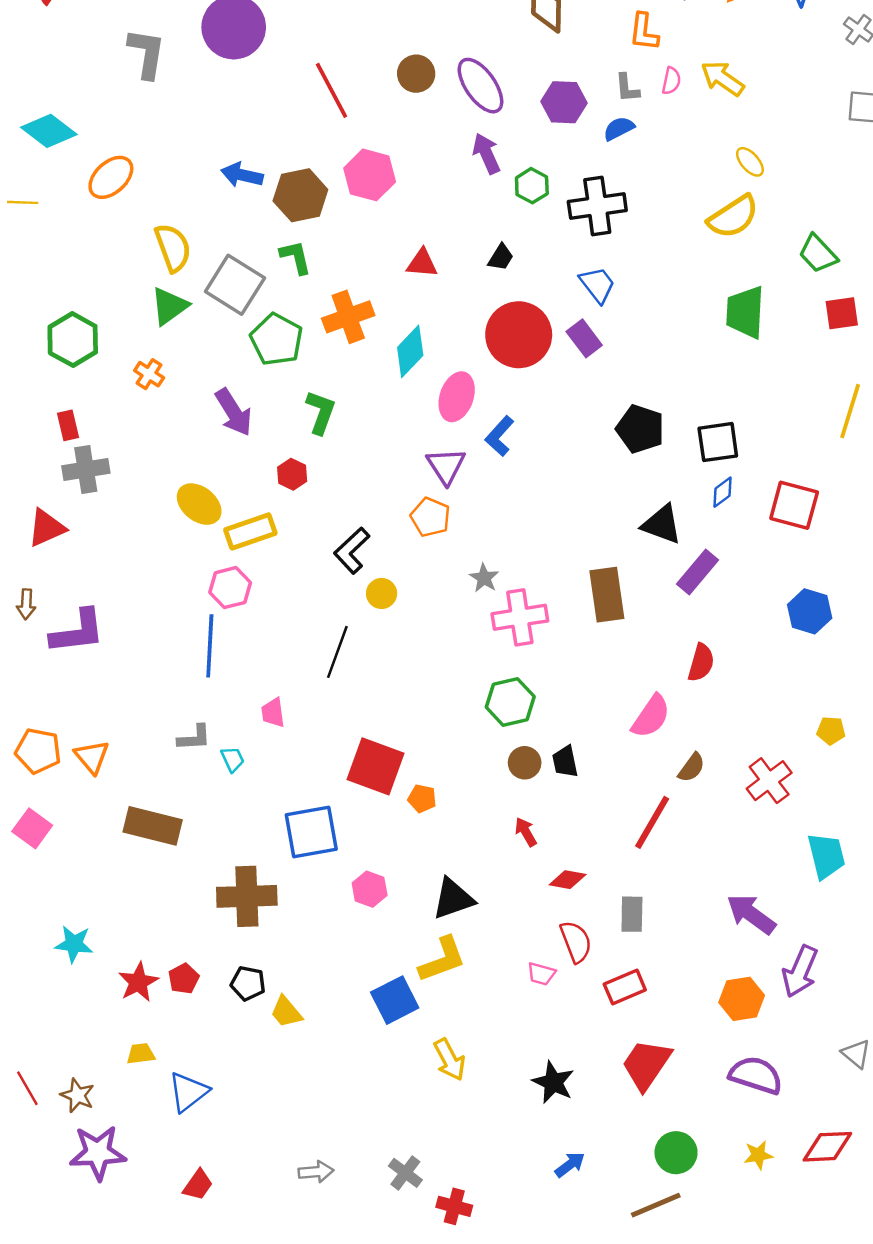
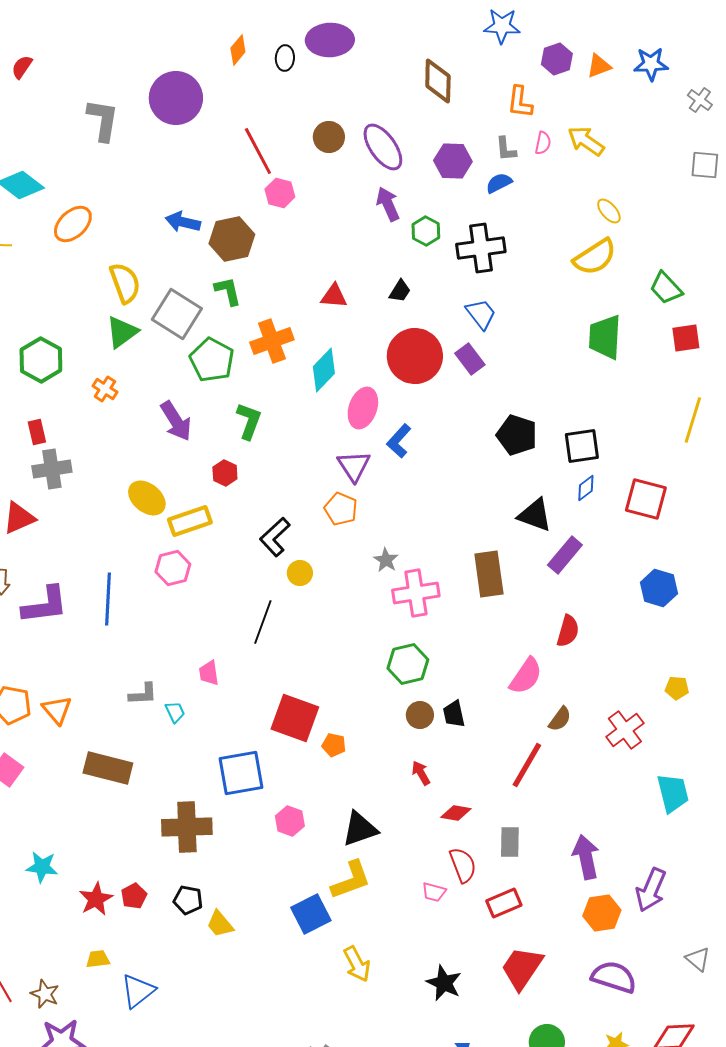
pink hexagon: (370, 175) -> (280, 193), moved, size x0.7
blue line: (210, 646) -> (108, 599), moved
purple arrow: (751, 914) -> (586, 857), moved, turned 42

